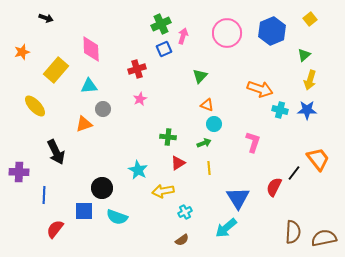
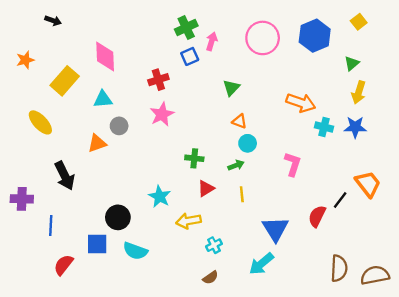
pink star: (140, 99) -> (162, 114), size x1.5

